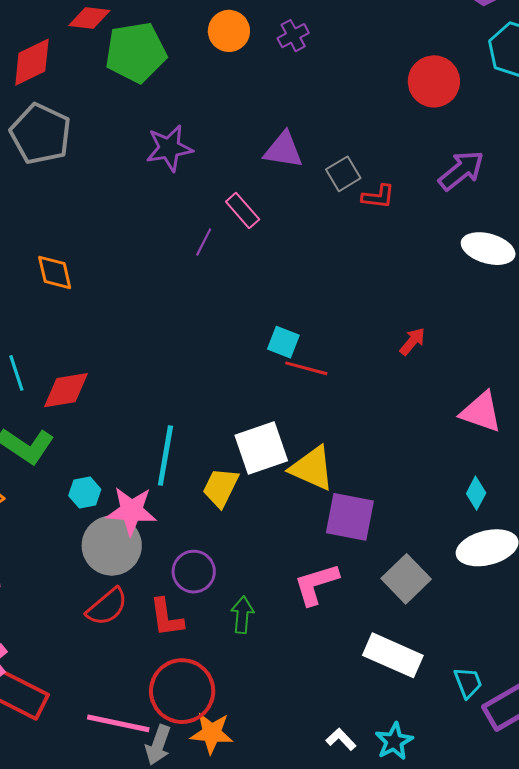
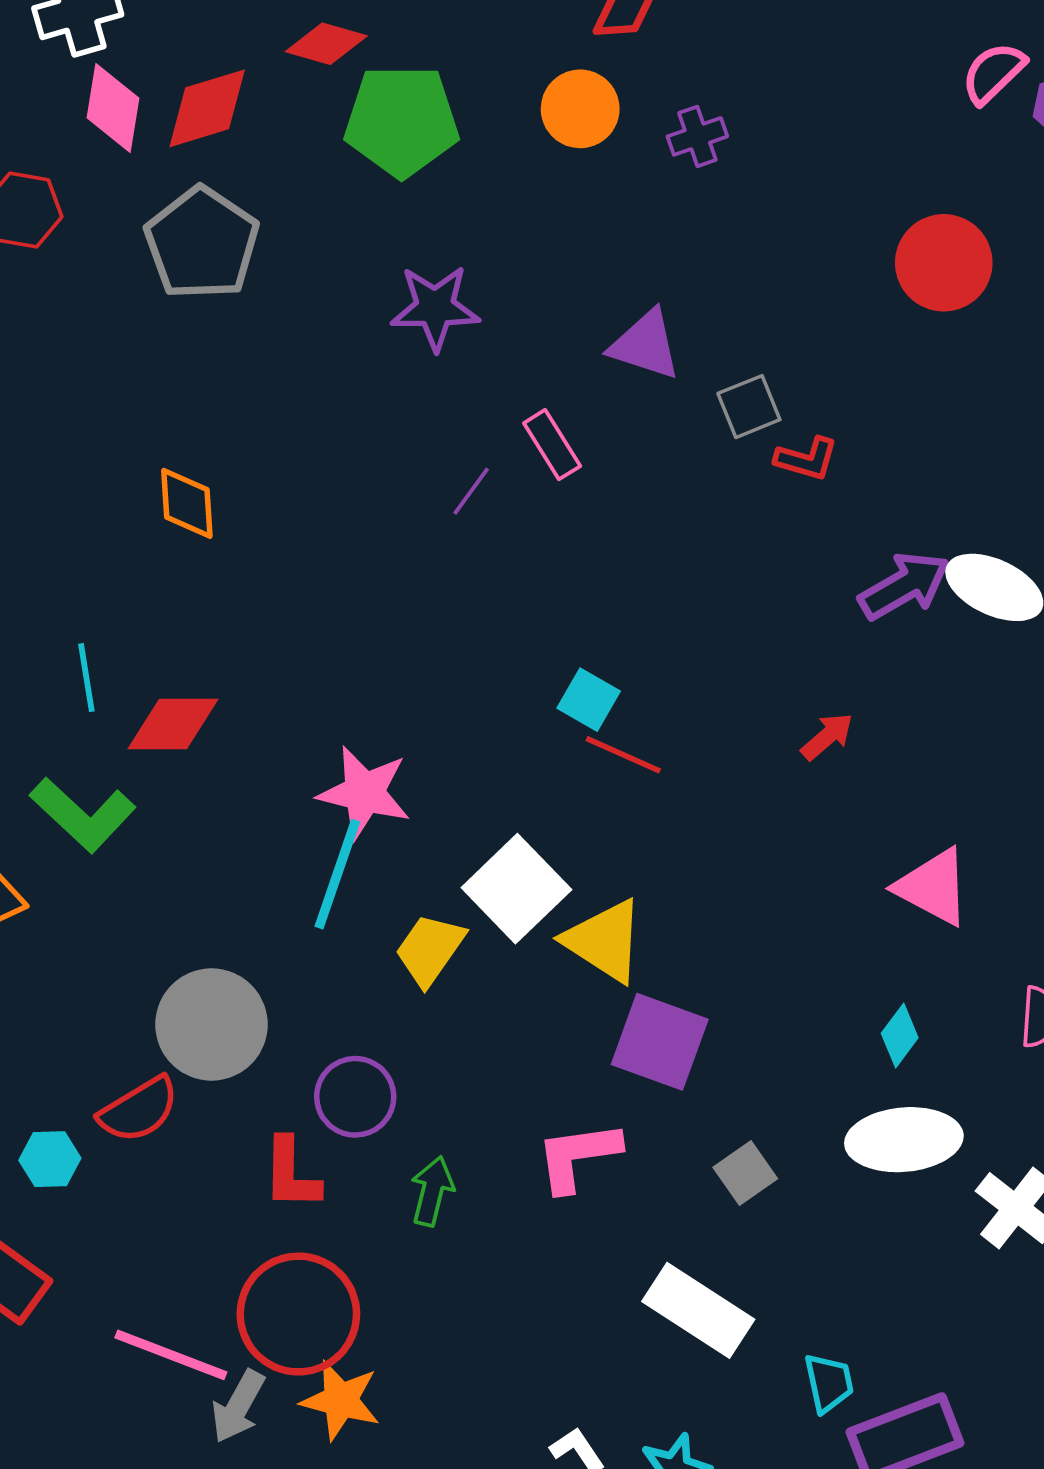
purple arrow: (461, 170) -> (904, 586), moved
white square: (261, 448) -> (516, 889), turned -34
cyan hexagon: (85, 493) -> (50, 1159), moved
pink star: (131, 511) -> (364, 793), moved
gray square: (406, 579) -> (745, 1173), size x0.7
red semicircle: (107, 607) -> (139, 1110), moved

